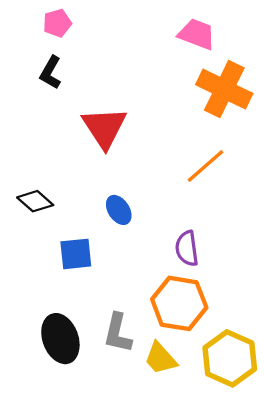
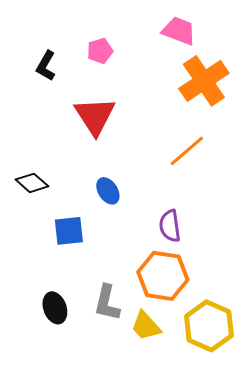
pink pentagon: (57, 23) -> (100, 51), moved
orange cross: (224, 89) -> (204, 81), turned 30
black ellipse: (60, 339) -> (55, 308), size x0.7

